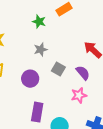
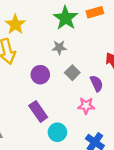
green star: (39, 22) -> (66, 18), size x1.6
purple rectangle: (37, 112) -> (38, 111), turned -60

